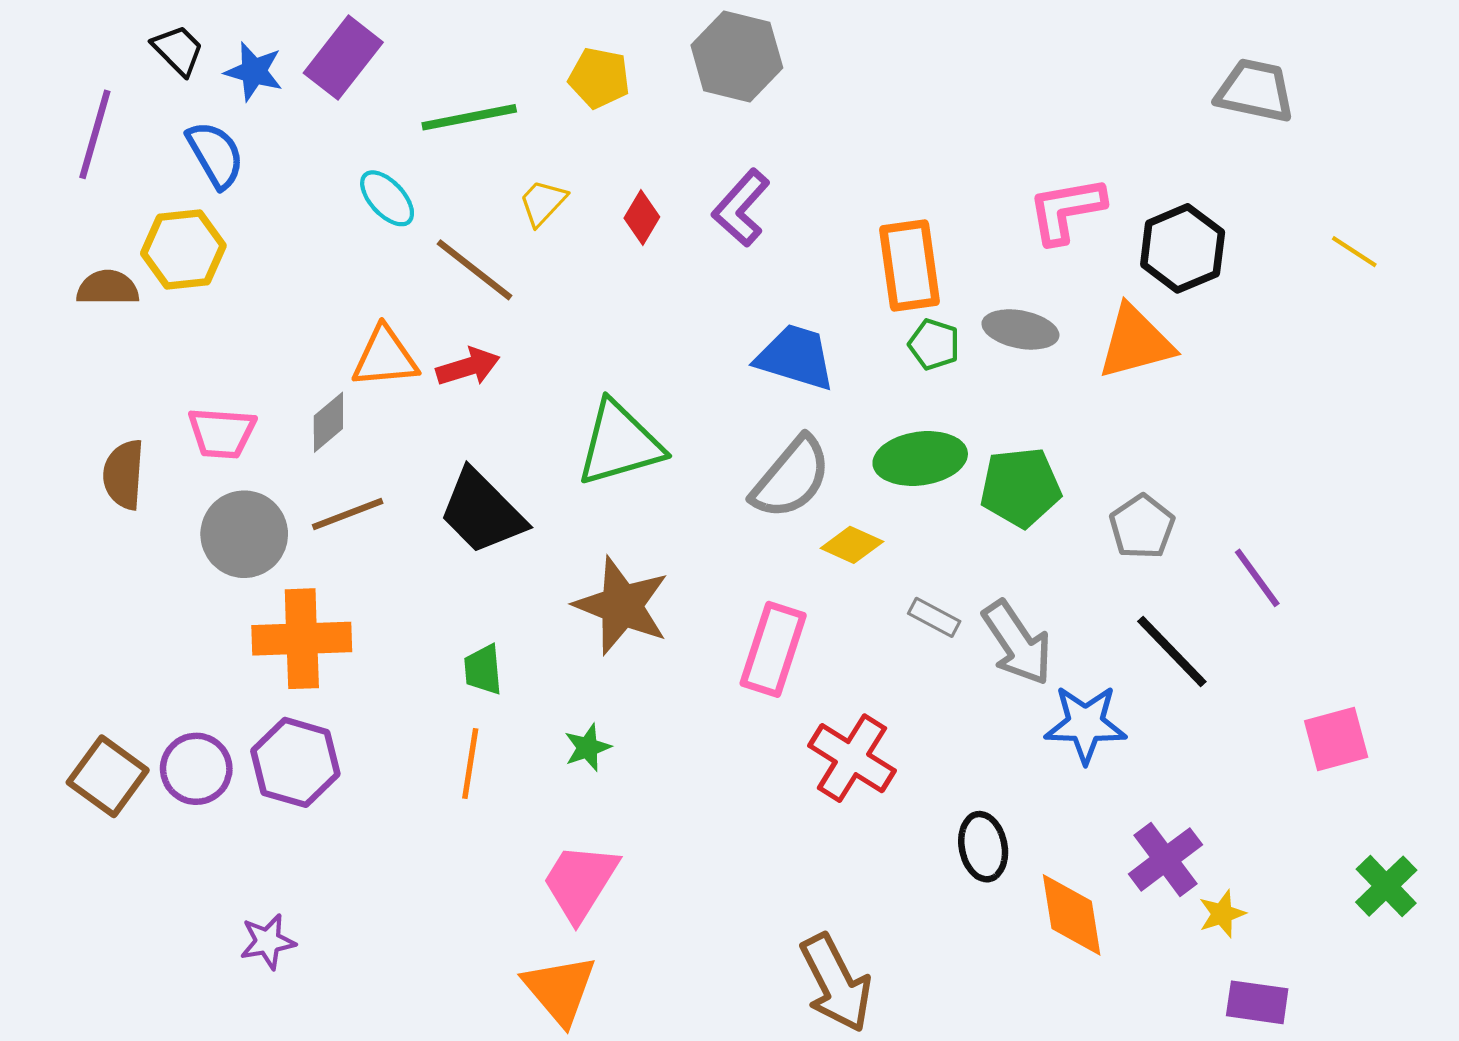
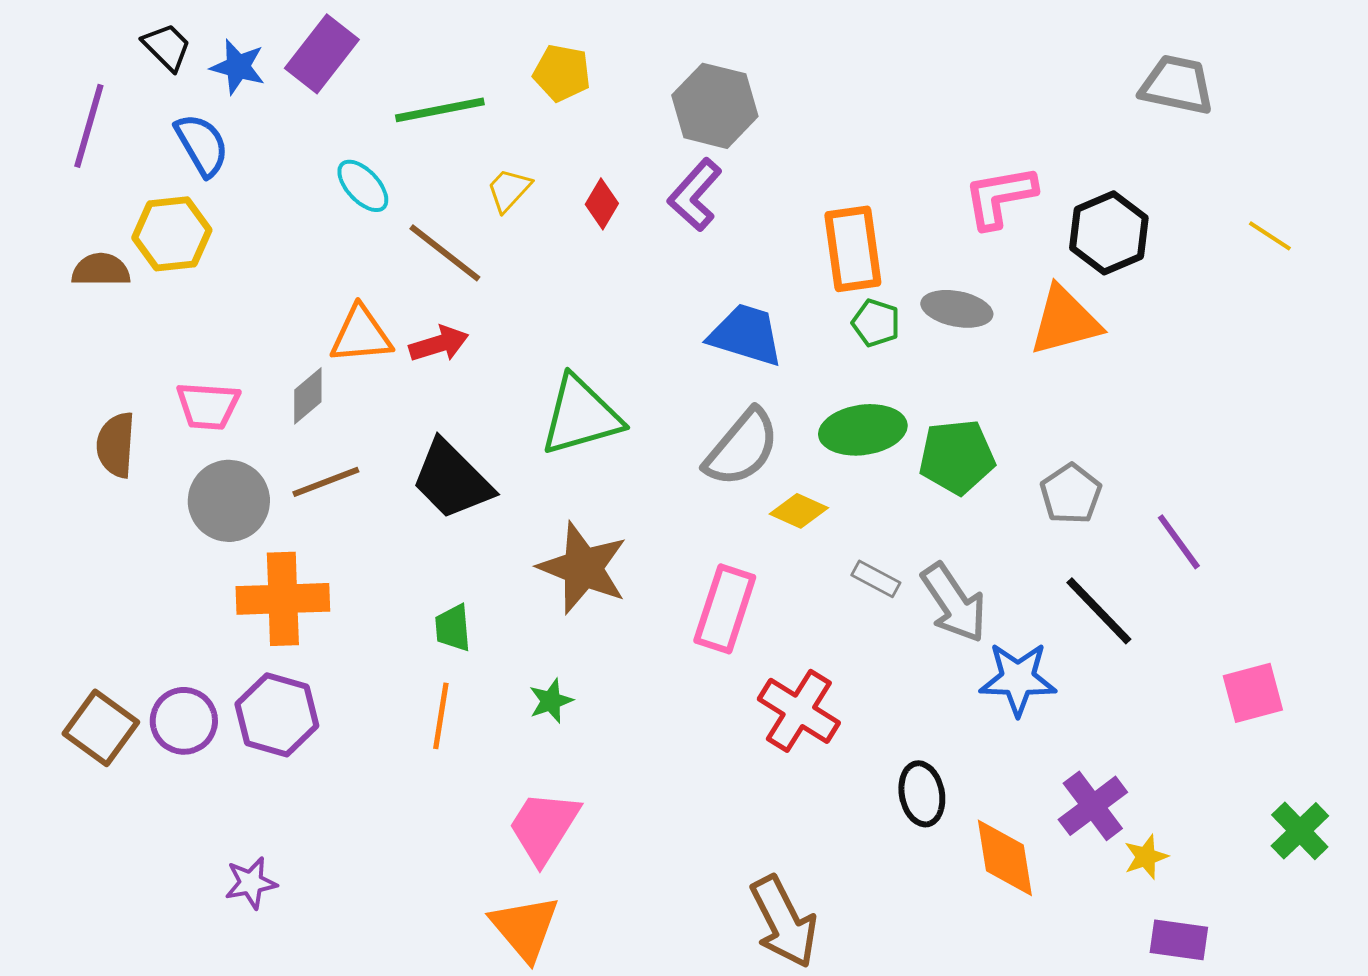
gray hexagon: (737, 57) -> (715, 106), moved

